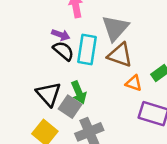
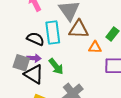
purple arrow: (61, 35) -> (34, 58), moved
gray square: (70, 107) -> (21, 63), moved

